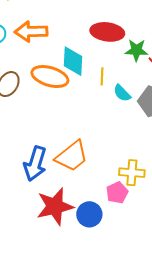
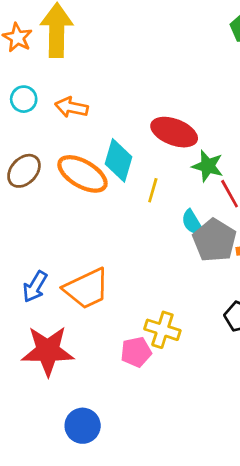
orange arrow: (31, 32) -> (71, 107), size x0.7
cyan semicircle: (122, 93) -> (192, 222), moved
blue arrow: (35, 164) -> (35, 287), size x0.7
blue circle: (89, 214) -> (83, 426), moved

